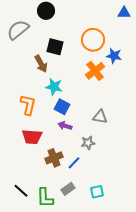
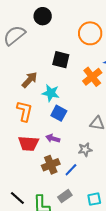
orange circle: (93, 40) -> (90, 33), moved
black square: (55, 47) -> (61, 60), moved
brown arrow: (41, 64) -> (30, 80), moved, turned -108
purple arrow: (65, 126) -> (53, 138), moved

